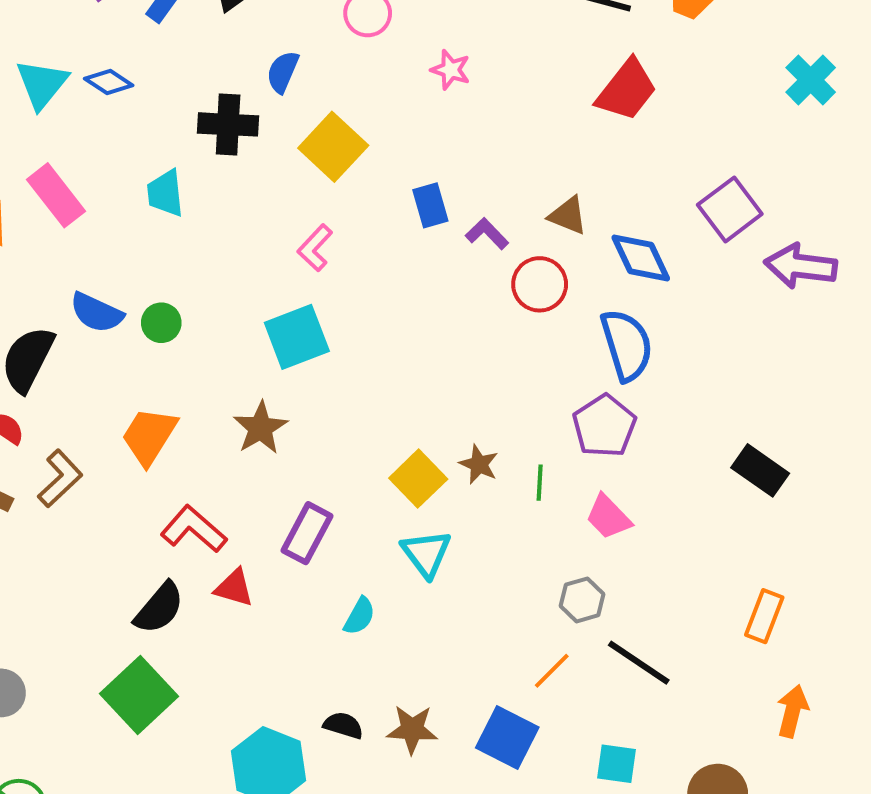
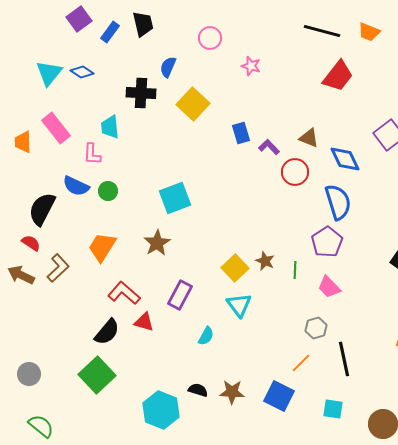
pink L-shape: (315, 248) -> (92, 154), moved, turned -40
black line: (639, 663) -> (344, 359), turned 44

